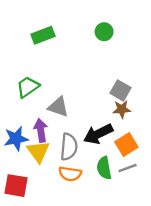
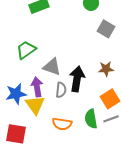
gray square: (121, 90) -> (106, 29), moved
black arrow: (98, 134) -> (77, 79), moved, turned 125
gray semicircle: (69, 147) -> (61, 90), moved, size x0.7

